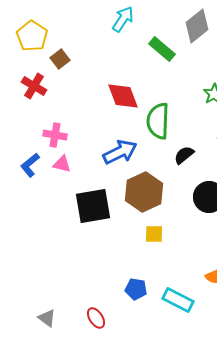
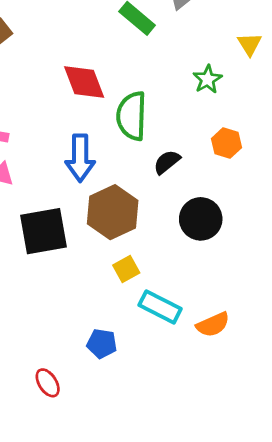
blue arrow: (120, 152) -> (80, 158), turned 116
yellow square: (154, 234) -> (126, 269), turned -30
cyan rectangle: (178, 300) -> (160, 307), moved

